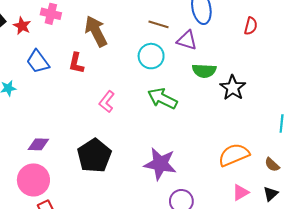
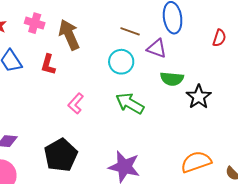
pink cross: (51, 14) -> (35, 23), moved

